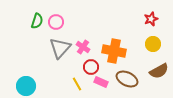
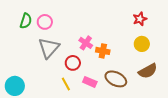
pink cross: (83, 47) -> (86, 43), moved
orange cross: (114, 51) -> (103, 51), size x0.6
red circle: (91, 67) -> (73, 63), moved

